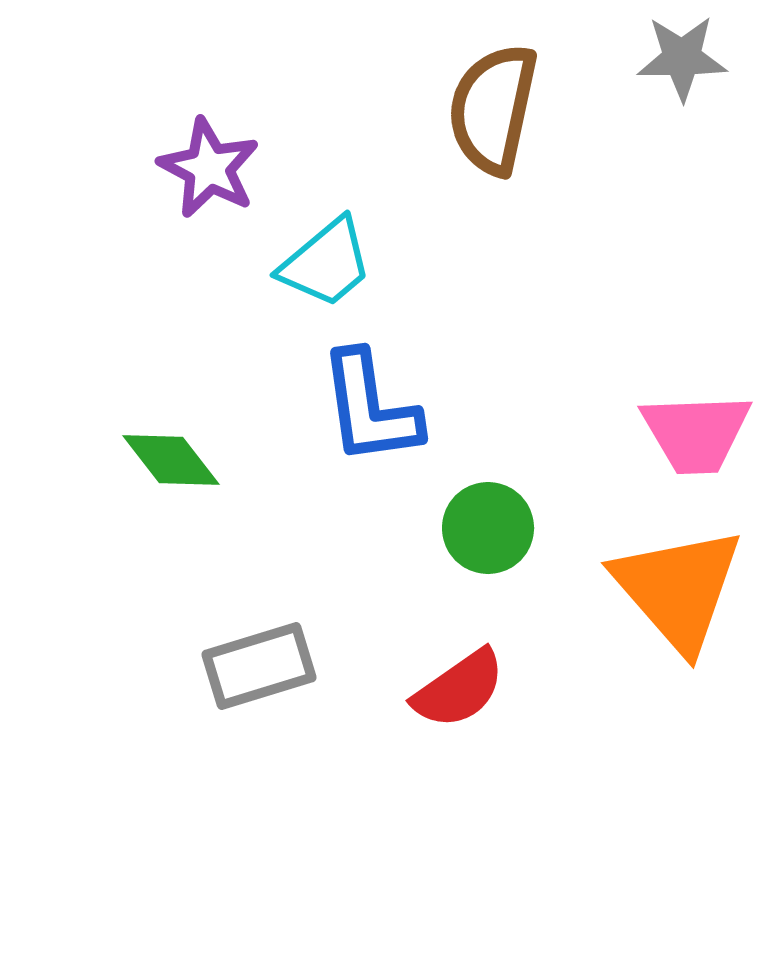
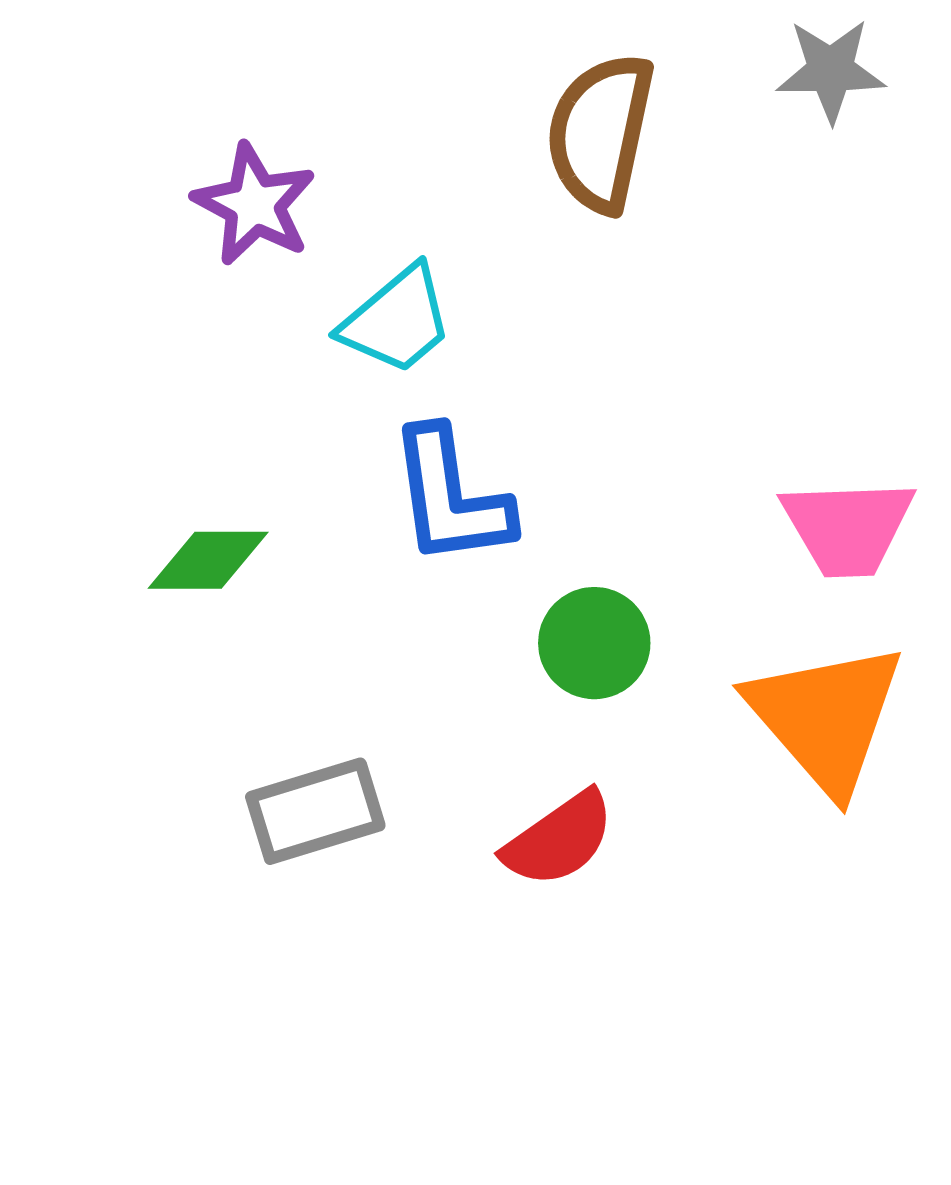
green diamond: (171, 460) -> (208, 560), turned -52

